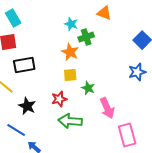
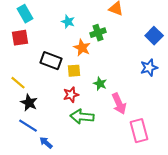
cyan star: (71, 24) -> (68, 22), moved
black rectangle: (24, 65) -> (51, 61), moved, turned 30
yellow square: (70, 75) -> (74, 71), moved
black star: (27, 106) -> (29, 103), moved

